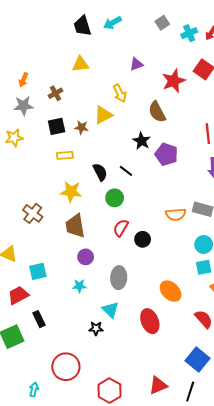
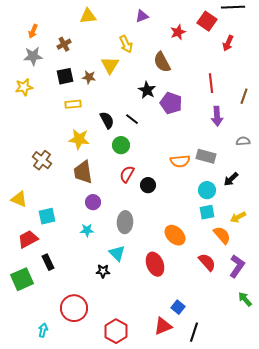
red star: (174, 81) -> (178, 32), size x0.7
yellow triangle: (103, 115) -> (110, 65), turned -30
blue square: (197, 359) -> (178, 307), moved, size x0.6

